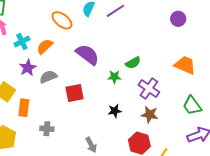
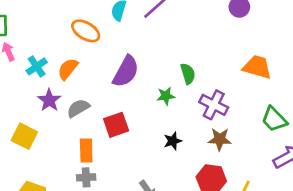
purple semicircle: (87, 55) -> (126, 71), turned 90
green semicircle: (133, 63) -> (188, 74), turned -70
orange rectangle: (24, 108) -> (86, 150), moved

